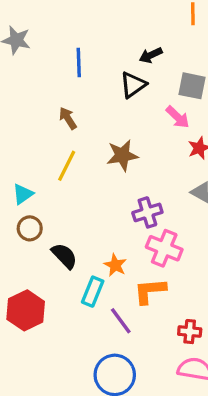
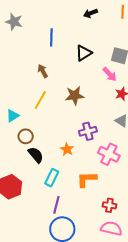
black arrow: (151, 55) -> (90, 13), moved
brown circle: (30, 228) -> (26, 136), moved
pink cross: (164, 248) -> (109, 154), moved
orange star: (115, 265) -> (67, 149), moved
purple line: (121, 321) -> (56, 205), moved, turned 48

